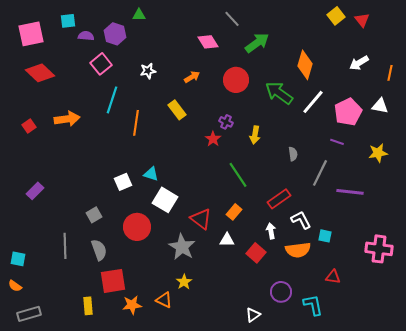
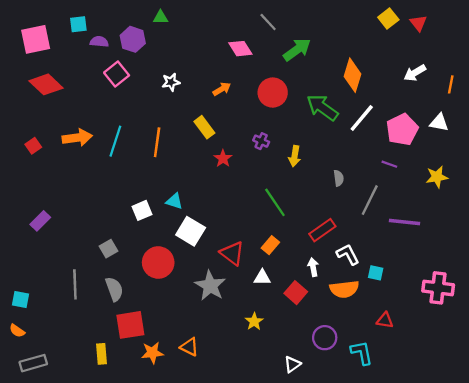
cyan line: (112, 100) -> (115, 141), moved
red star: (213, 139) -> (223, 158), moved
yellow star: (184, 282) -> (254, 321), moved

